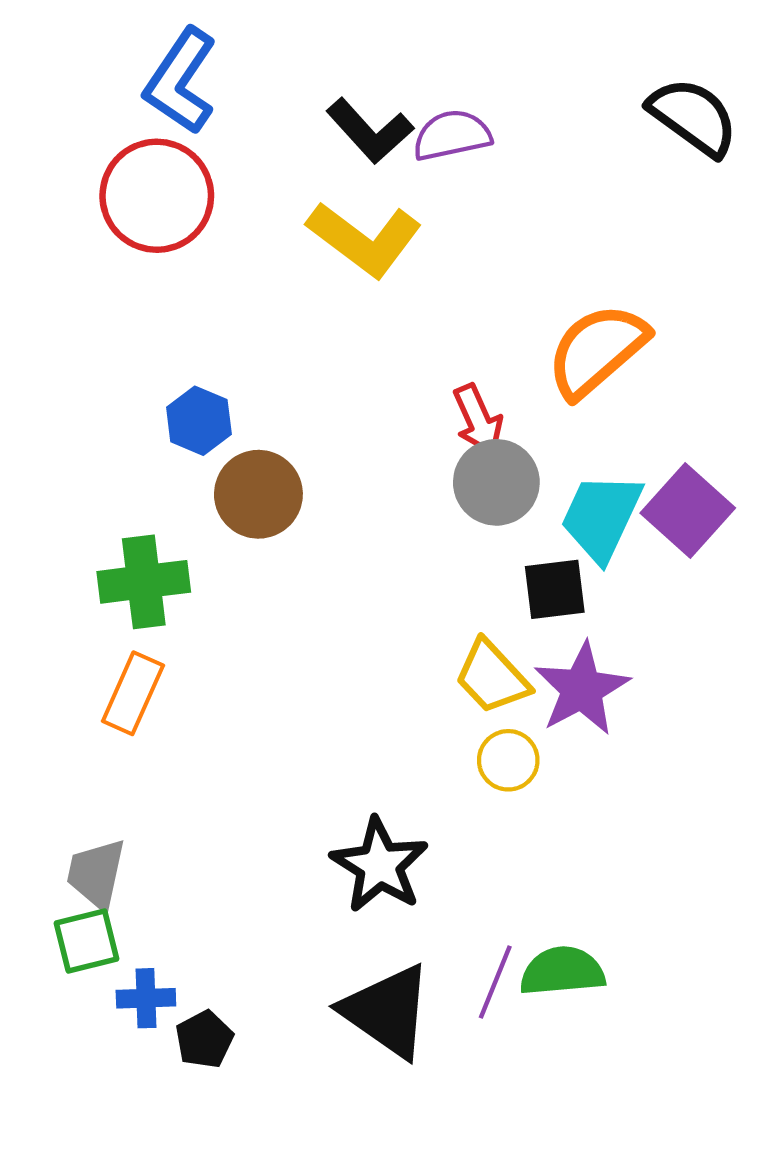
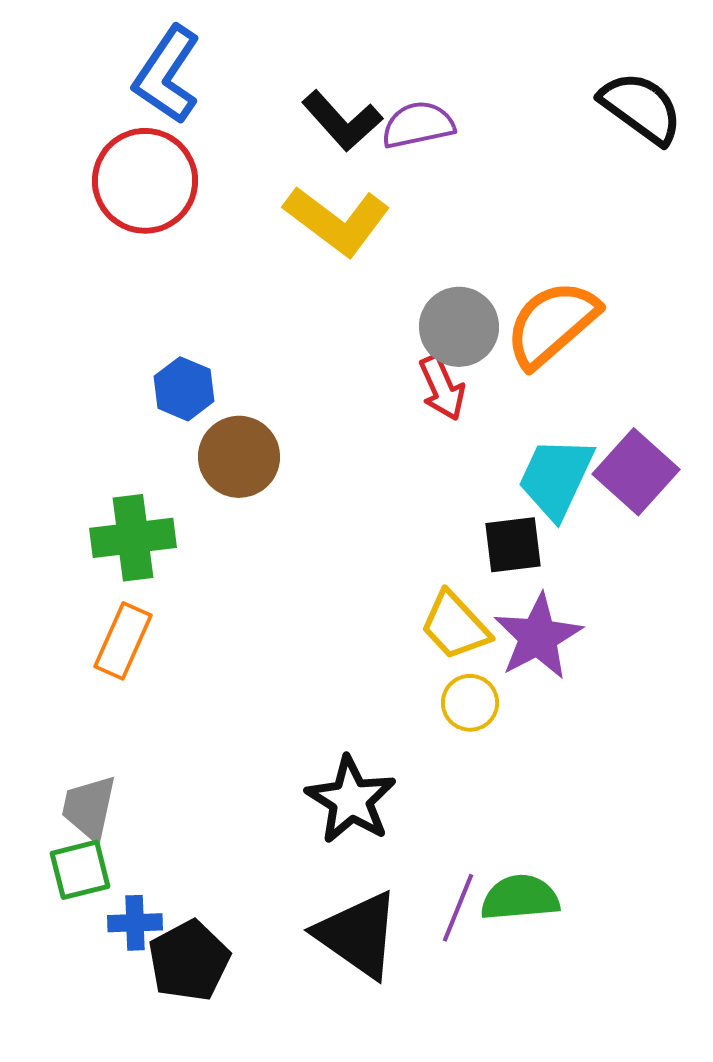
gray circle: (496, 482) -> (459, 327), moved
black pentagon: (204, 1039) -> (189, 961), size x1.5

